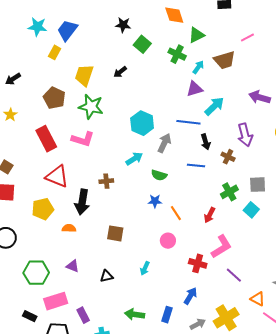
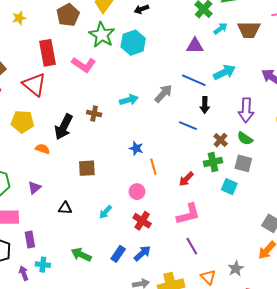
purple triangle: (195, 89) -> (195, 46), moved
cyan hexagon: (142, 123) -> (133, 43), moved
brown cross: (228, 157) -> (221, 140), moved
green semicircle: (159, 175) -> (245, 138), moved
red triangle: (57, 176) -> (34, 85), moved
cyan square: (251, 210) -> (229, 187), turned -35
brown square: (115, 233) -> (87, 168), turned -30
red cross: (198, 263) -> (142, 221), moved
purple triangle: (73, 266) -> (35, 188), turned 40
blue rectangle: (167, 315) -> (118, 254), moved

